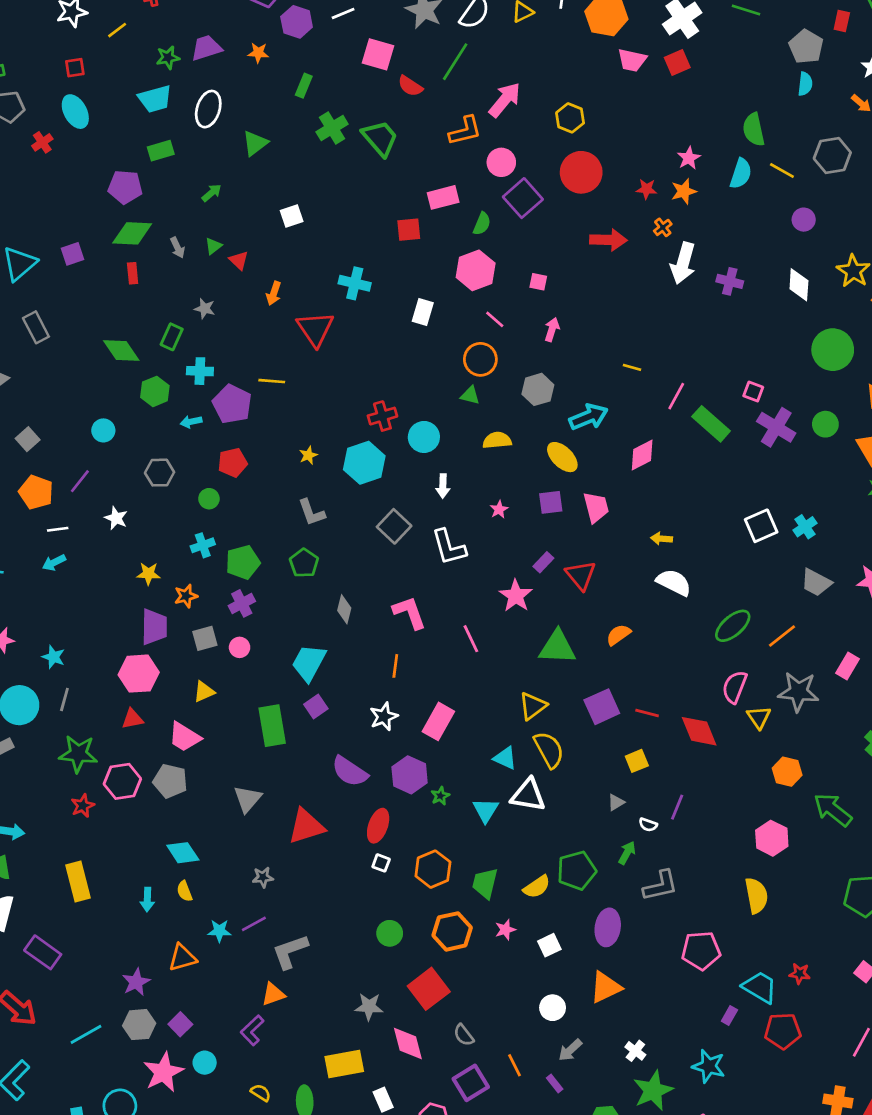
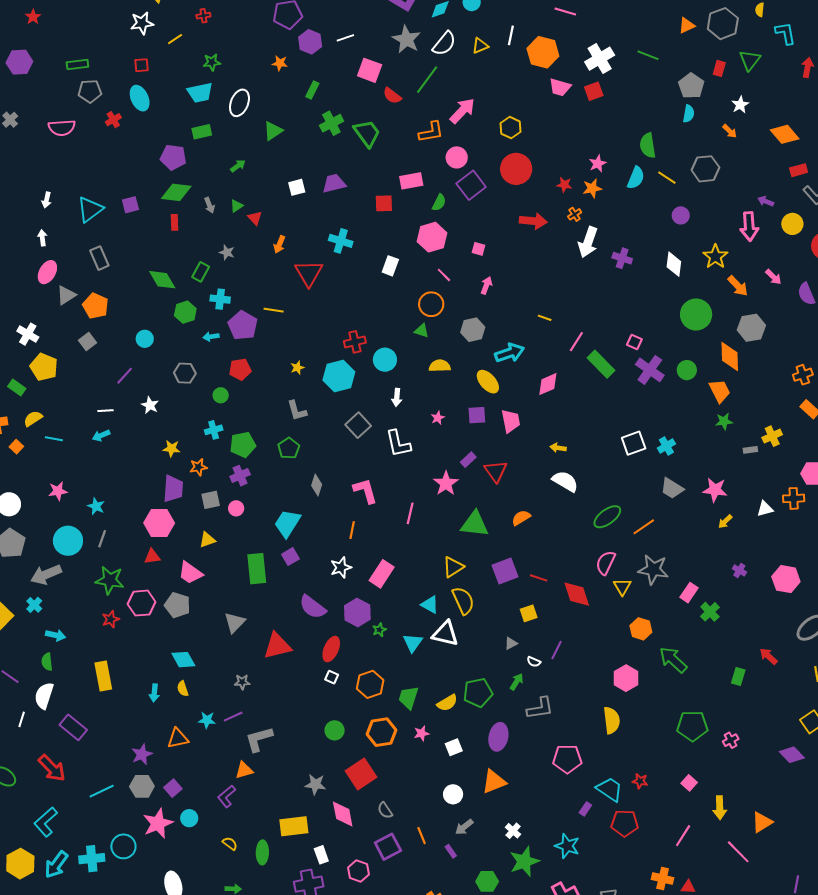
purple trapezoid: (206, 48) -> (334, 183), moved
orange pentagon: (36, 492) -> (96, 306), moved
pink line: (471, 639) -> (410, 513), turned 35
pink rectangle: (847, 666) -> (689, 593), moved

